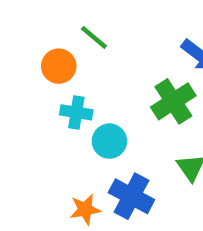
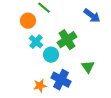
green cross: (173, 101) -> (67, 40), moved
cyan cross: (76, 112) -> (36, 42), turned 32

